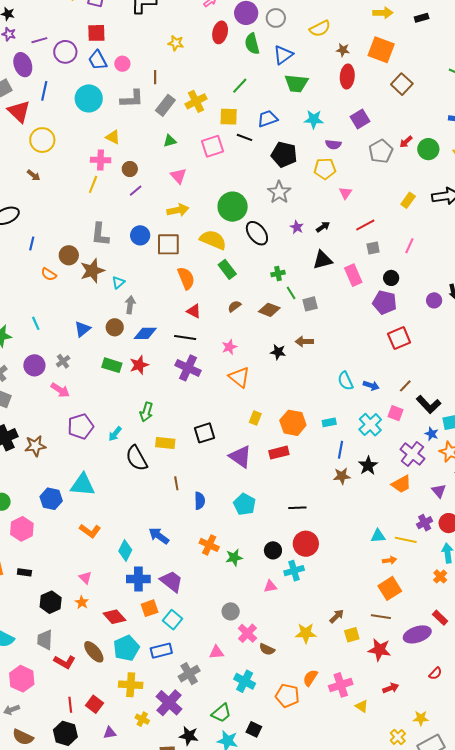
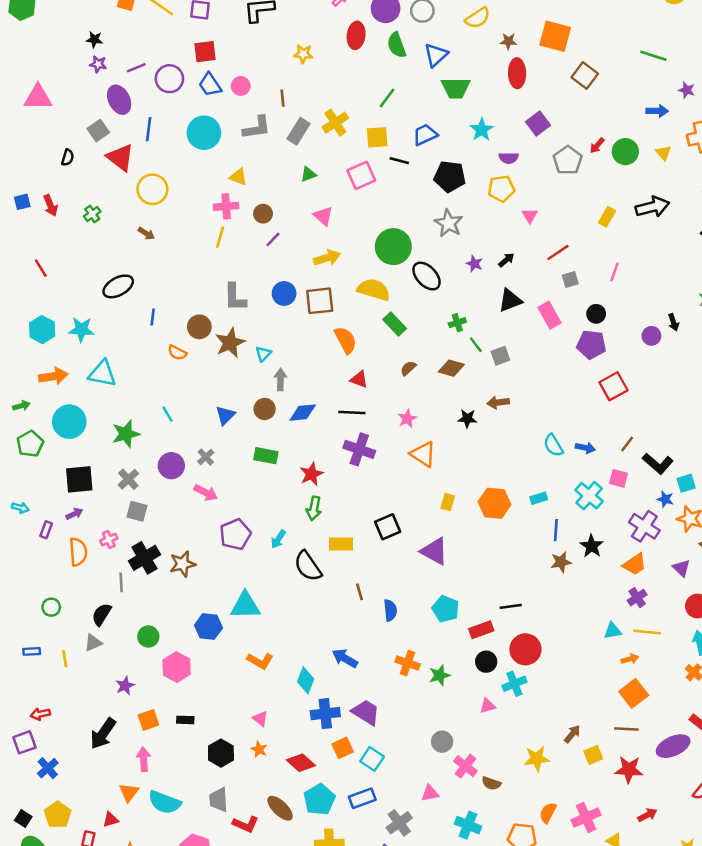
cyan star: (314, 119) -> (482, 130), turned -30
red star: (139, 365) -> (311, 474), moved
red rectangle: (279, 453) -> (481, 630), moved
purple cross: (425, 523) -> (637, 598), moved

